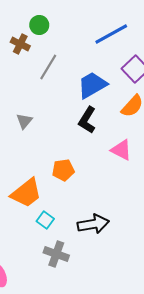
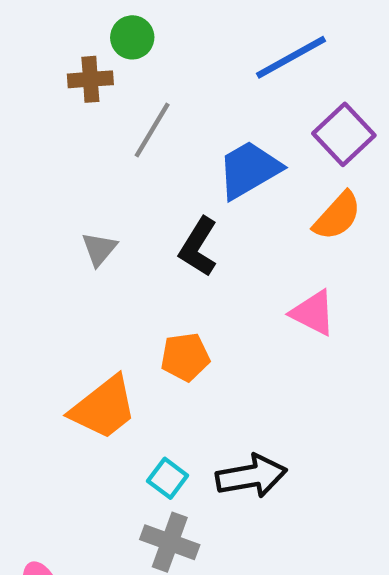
brown cross: (20, 44) -> (90, 79), turned -30
black L-shape: (87, 120) -> (198, 247), moved
cyan square: (45, 220) -> (168, 478), moved

